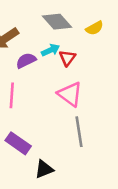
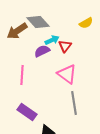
gray diamond: (57, 22) -> (38, 22), moved
purple semicircle: (26, 60) -> (42, 51), moved

